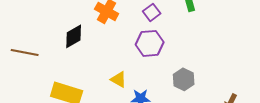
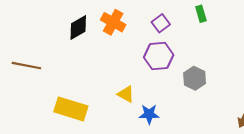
black diamond: (74, 36) -> (78, 27), moved
gray hexagon: (184, 79) -> (195, 78), moved

